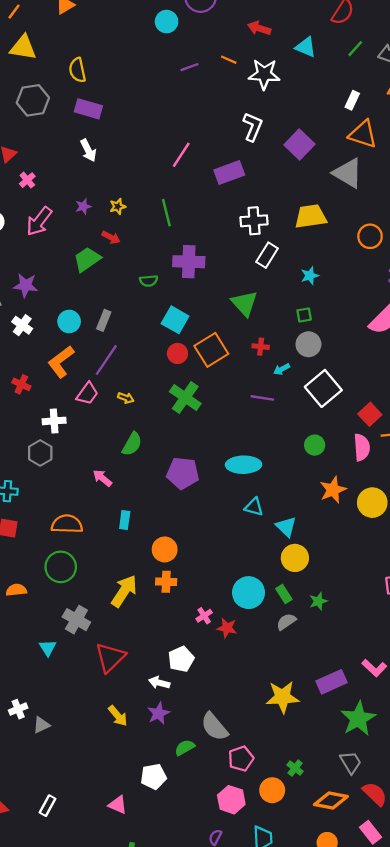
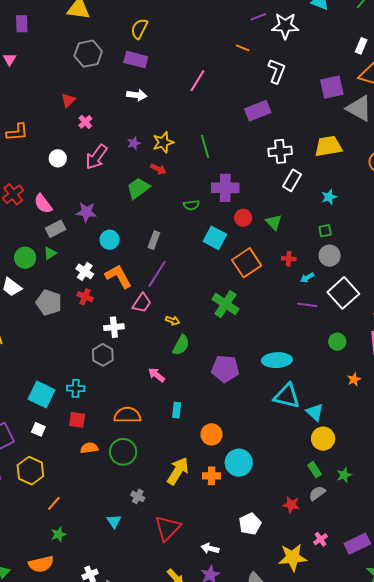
orange line: (229, 60) -> (243, 48), moved
purple line: (189, 67) -> (258, 17), moved
yellow semicircle: (77, 70) -> (139, 29), moved, turned 40
purple square: (299, 144) -> (332, 87), moved, turned 35
white arrow: (88, 150) -> (137, 95), turned -54
pink line: (181, 155) -> (197, 81), moved
yellow star: (118, 207) -> (163, 142), size x1.5
green triangle: (244, 303) -> (274, 222), size x0.7
cyan circle: (69, 321) -> (110, 240), moved
white cross: (22, 325) -> (85, 271), moved
red circle: (177, 353) -> (243, 218), moved
orange L-shape: (61, 362) -> (118, 276), turned 100
yellow arrow: (126, 398) -> (173, 321), moved
purple line: (262, 398) -> (307, 305), moved
orange star: (333, 490) -> (354, 379), size x0.6
cyan triangle: (254, 507) -> (287, 396), size x1.6
orange cross: (166, 582) -> (212, 476), moved
orange semicircle: (16, 590) -> (89, 448), moved
cyan circle: (249, 593) -> (239, 463), moved
pink cross: (204, 616) -> (321, 539), moved
gray cross: (76, 620) -> (138, 496), size x0.6
red star: (227, 628) -> (291, 505), moved
white pentagon: (181, 659) -> (250, 524), moved
yellow star: (283, 697) -> (293, 557), moved

